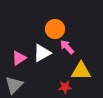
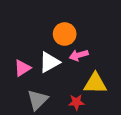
pink arrow: (67, 47) -> (79, 55), turned -63
gray triangle: (14, 85) -> (38, 100), moved

